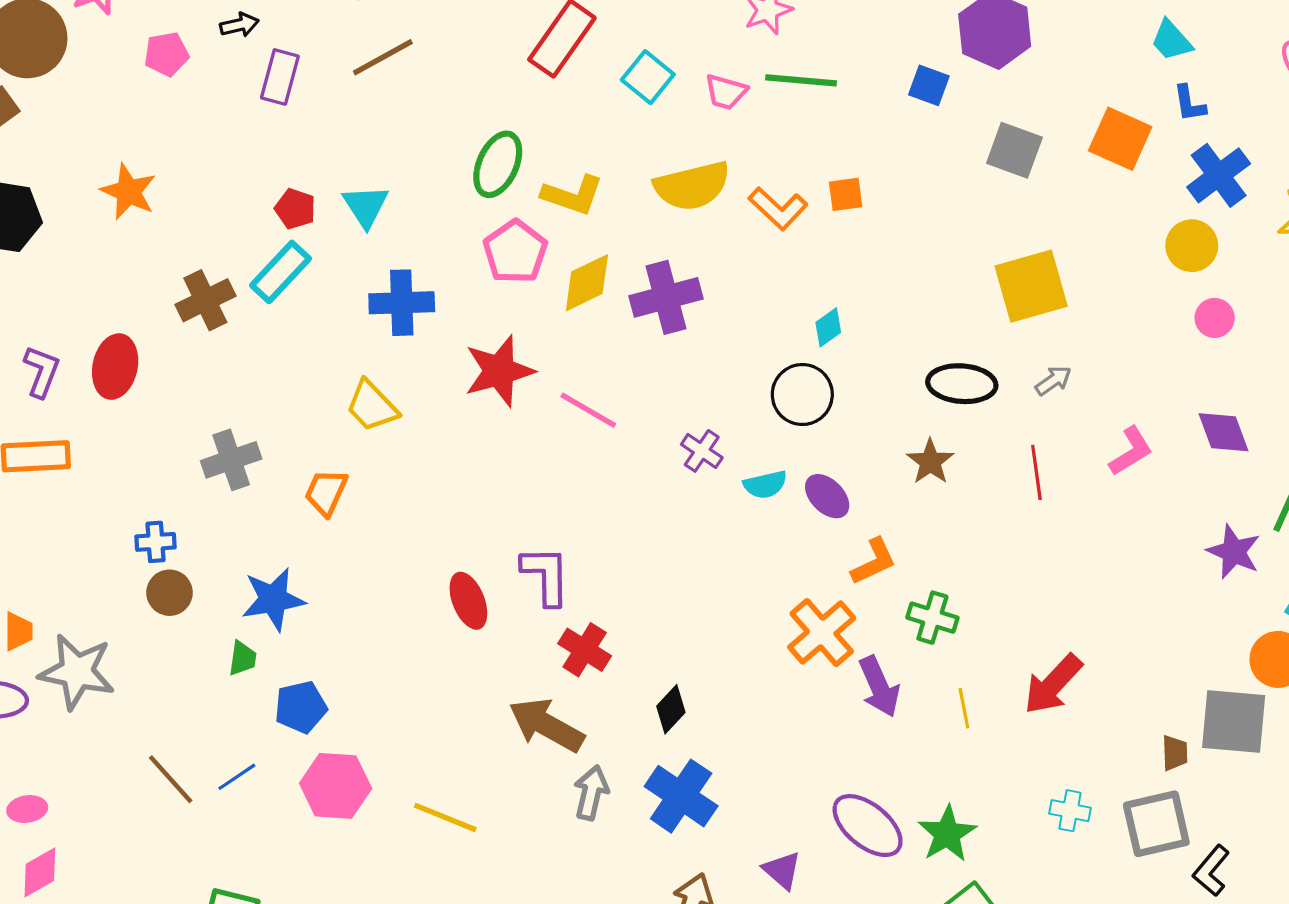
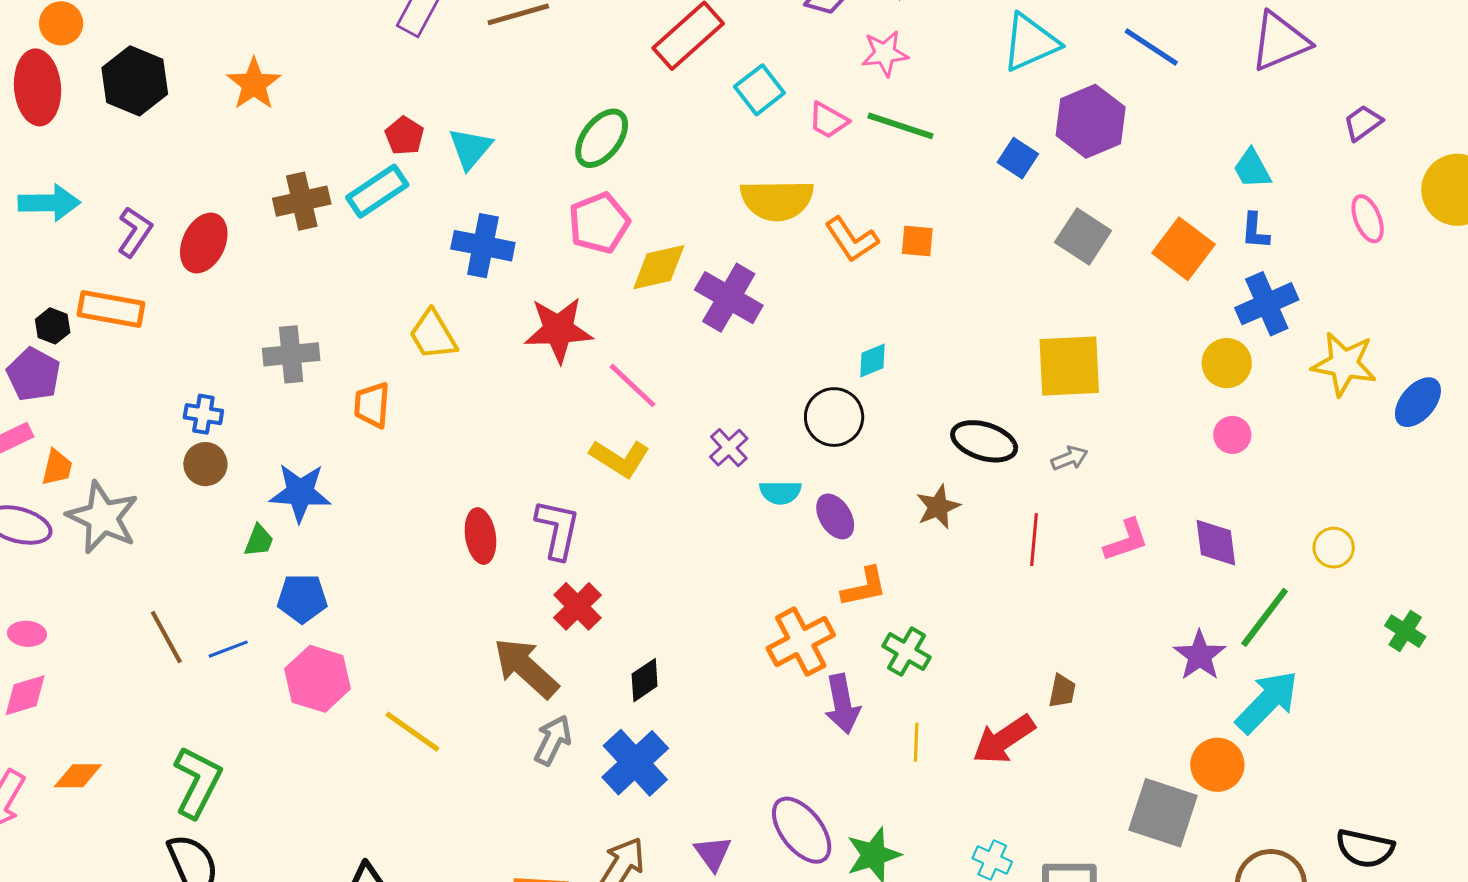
yellow L-shape: (573, 195) -> (620, 458), moved
purple cross: (666, 297) -> (729, 298), turned 32
orange trapezoid: (326, 492) -> (372, 405), turned -33
brown trapezoid: (1175, 753) -> (1062, 691), moved

